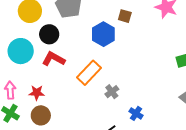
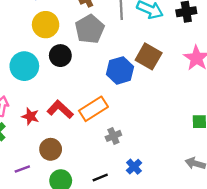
brown square: (125, 16) -> (149, 56), size x1.6
red L-shape: (54, 59) -> (60, 109), moved
brown circle: (41, 115) -> (51, 149), moved

